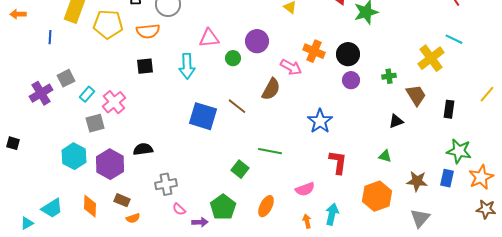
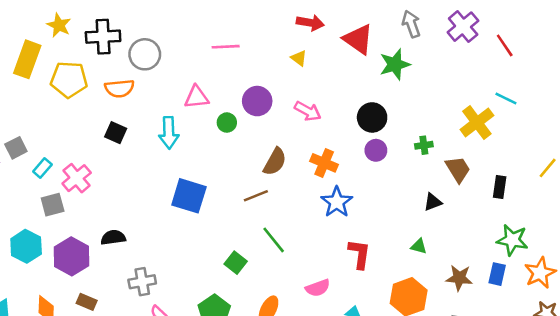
orange cross: (314, 51) -> (324, 163), moved
black square: (145, 66) -> (116, 133), turned 30
pink arrow: (291, 67) -> (308, 111), moved
brown line: (237, 106) -> (256, 196), moved, turned -60
green line: (270, 151) -> (274, 240), turned 40

